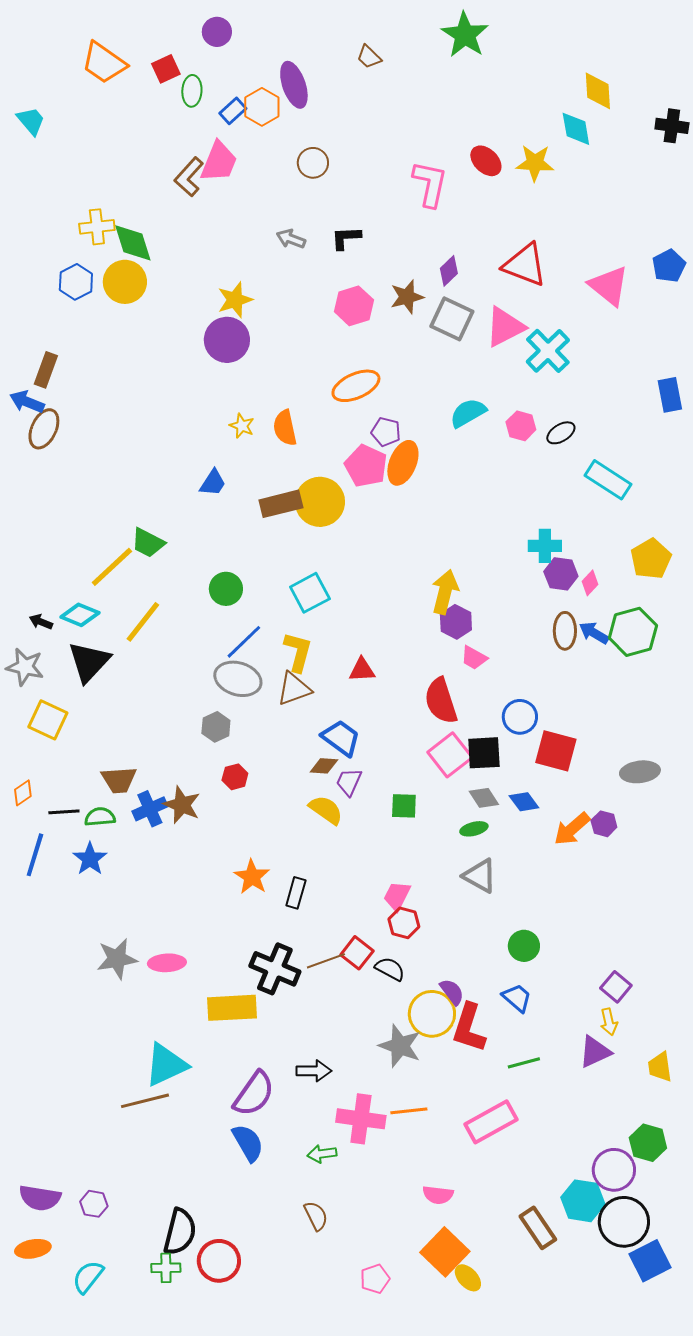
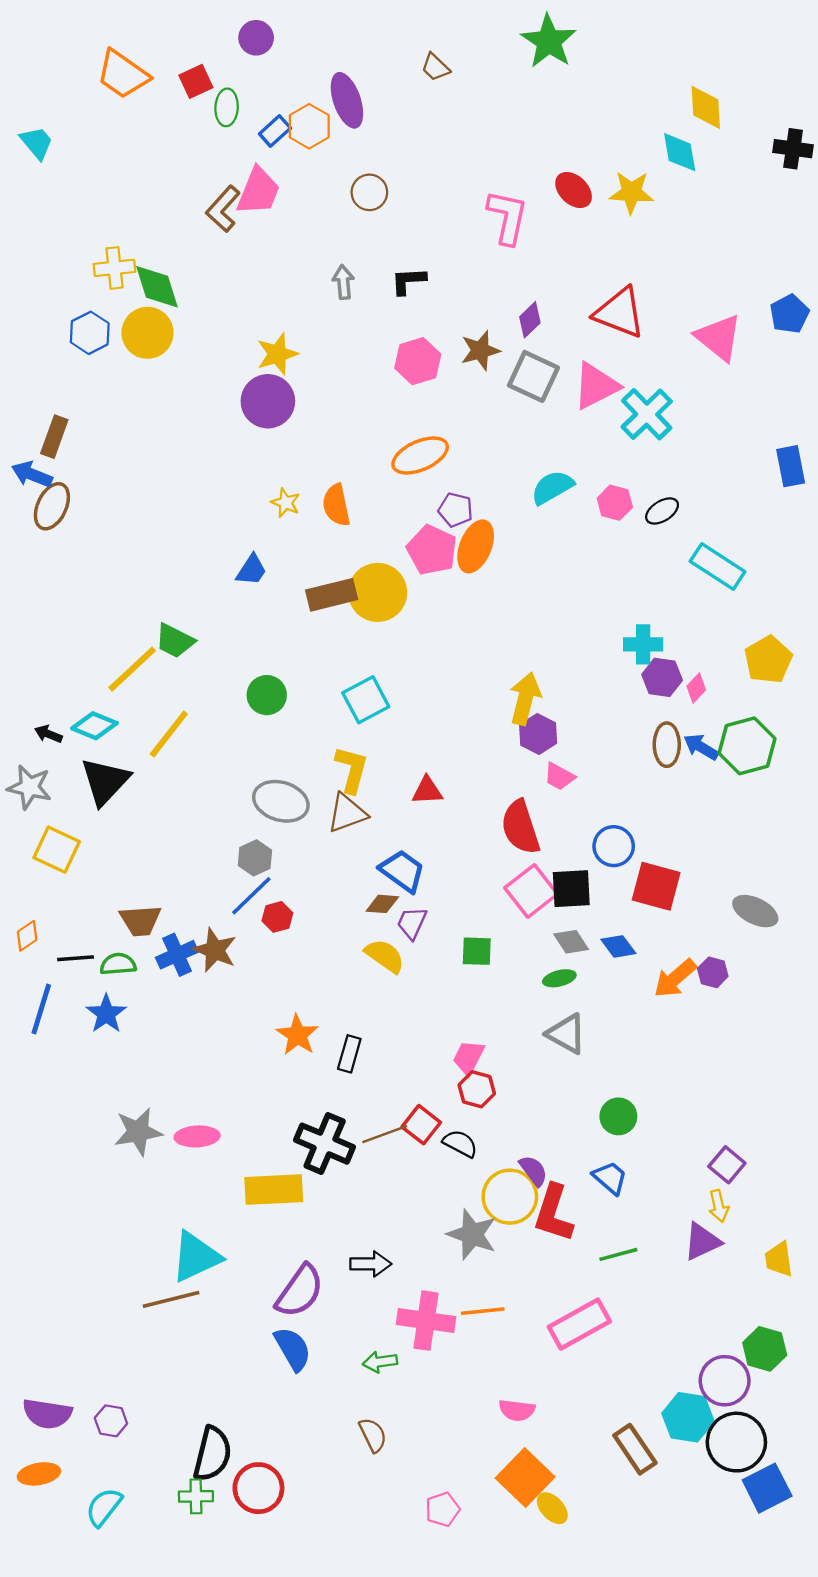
gray arrow: (291, 239) -> (343, 282), turned 64
blue line: (244, 642) -> (251, 896), moved
gray ellipse: (640, 772) -> (755, 911), turned 33

